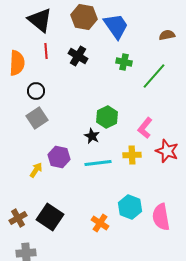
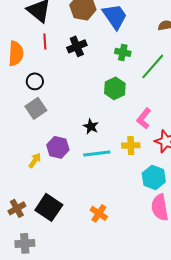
black cross: (78, 56) -> (77, 46), turned 36
green hexagon: (107, 117) -> (115, 88), moved
cyan hexagon: (130, 207) -> (154, 177), moved

